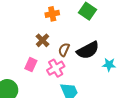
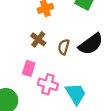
pink cross: (56, 68) -> (48, 84), moved, turned -36

